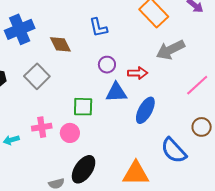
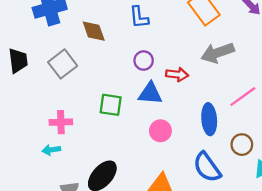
blue ellipse: (145, 110) -> (209, 119), moved, turned -40
pink circle: (70, 133) -> (160, 131), moved
cyan arrow: (11, 140) -> (51, 150), moved

